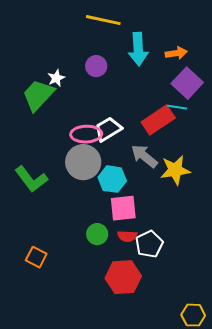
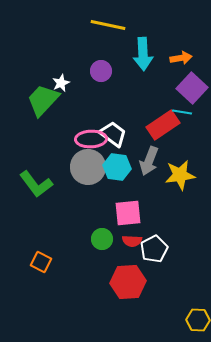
white trapezoid: (108, 129) -> (113, 134), turned 68
gray arrow: (144, 156) -> (149, 161), turned -108
cyan hexagon: (112, 179) -> (117, 167), moved

